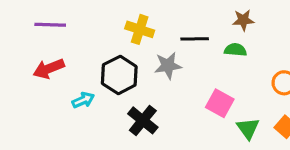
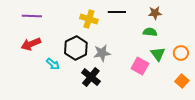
black line: (195, 39) -> (117, 12), moved
gray star: (168, 66) -> (102, 53), moved
cyan arrow: (83, 100) -> (53, 64), turned 64
green triangle: (248, 128) -> (158, 54), moved

